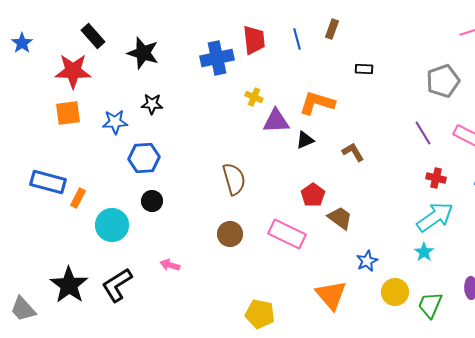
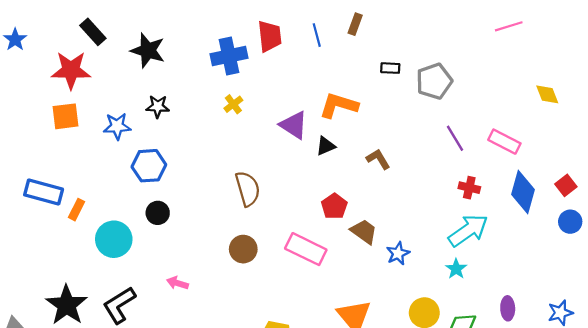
gray pentagon: (443, 81) -> (434, 81), moved
yellow cross: (254, 97) -> (233, 104), moved, turned 30
purple triangle: (276, 121) -> (294, 125), turned 36
blue star: (367, 261) -> (398, 253), moved

